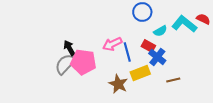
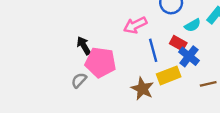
pink arrow: (112, 44) -> (135, 25), moved
gray semicircle: (65, 64) -> (79, 80), moved, size x0.6

